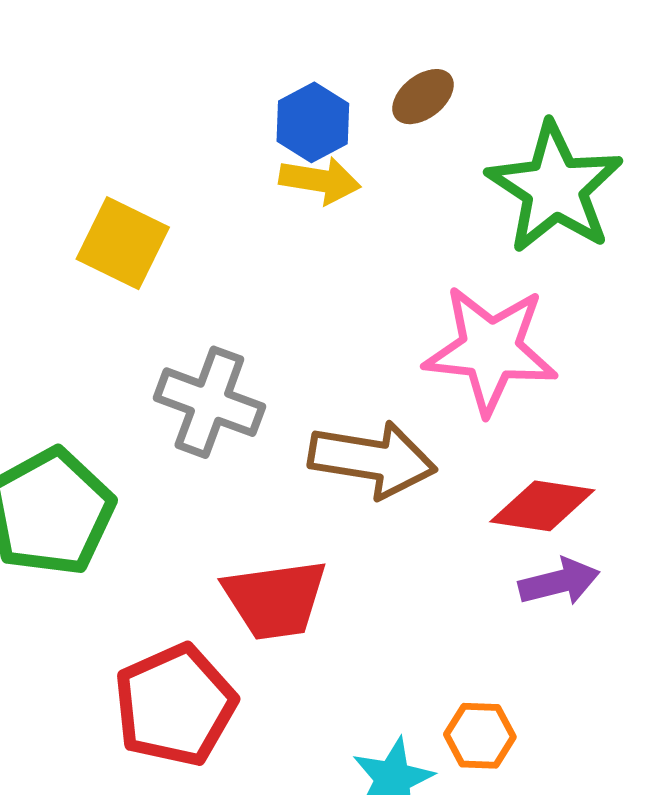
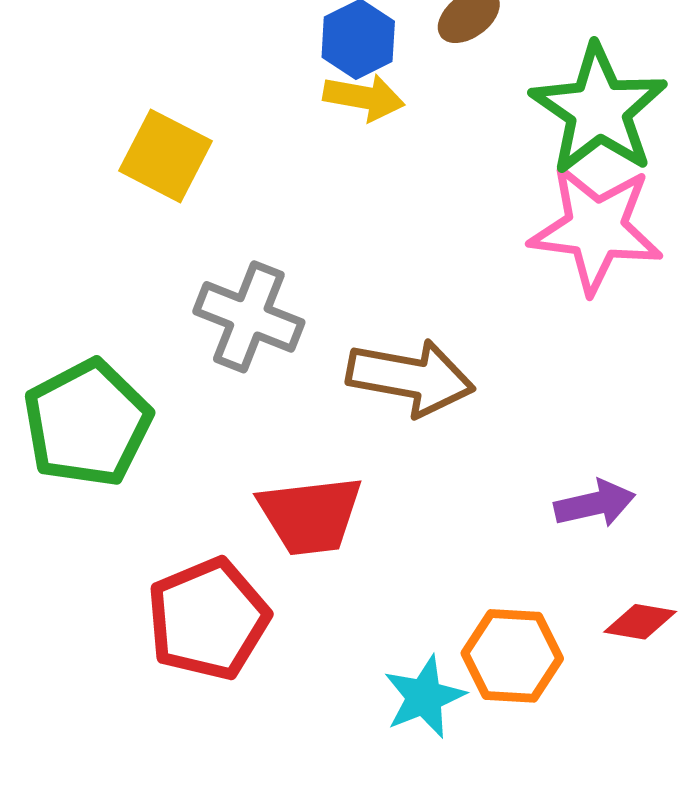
pink star: (491, 350) -> (596, 229), moved
red diamond: (542, 506) -> (640, 622), moved, size x0.7
orange hexagon: (480, 736) -> (512, 656), size x1.4

